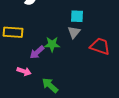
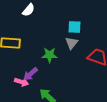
purple arrow: (37, 52) -> (31, 74), moved

